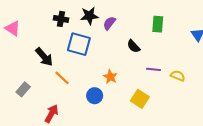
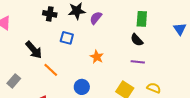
blue square: (79, 44) -> (67, 38), size x0.6
black semicircle: (134, 46) -> (137, 40), moved
yellow semicircle: (178, 76) -> (154, 88), moved
orange star: (110, 77) -> (97, 57), moved

